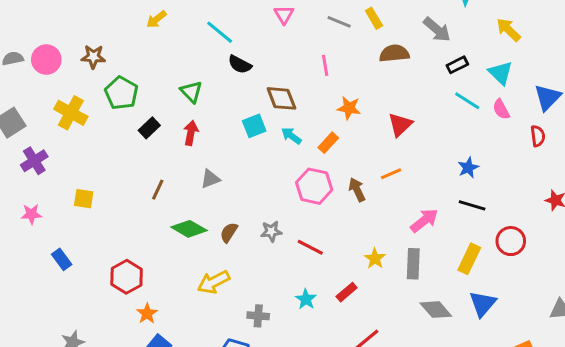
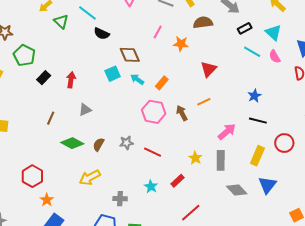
pink line: (325, 65) -> (158, 32), turned 40
green triangle: (191, 92) -> (61, 22), moved
orange star: (349, 108) -> (181, 44), moved

